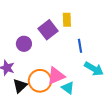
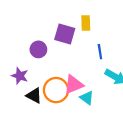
purple square: (48, 30) -> (65, 34), turned -36
black triangle: (20, 86) -> (34, 96), turned -49

